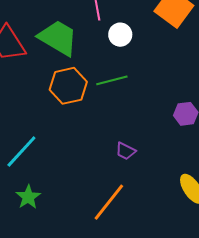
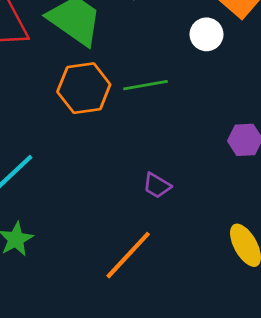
white circle: (120, 35) -> (206, 34), moved

